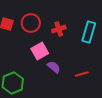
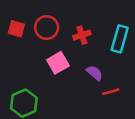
purple semicircle: (54, 67) -> (94, 73), moved

